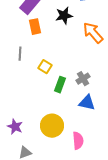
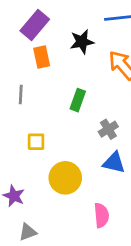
yellow square: (45, 67) -> (36, 142), moved, turned -32
green rectangle: (60, 85) -> (78, 100), moved
yellow circle: (52, 126) -> (65, 178), moved

